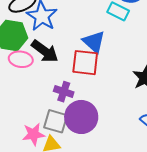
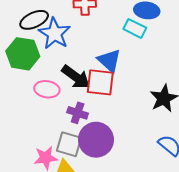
black arrow: (45, 51) -> (76, 77), moved
pink ellipse: (21, 59) -> (47, 89), moved

